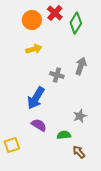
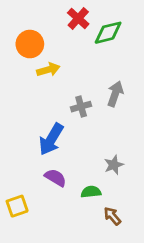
orange circle: (32, 20) -> (30, 44), moved
green diamond: (76, 23) -> (108, 33), turned 45
gray cross: (57, 75) -> (81, 107), turned -32

